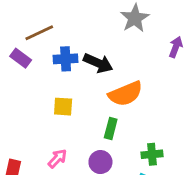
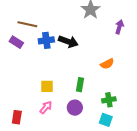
brown line: (39, 33) -> (27, 24), turned 42
orange semicircle: (126, 94) -> (107, 64), moved, size x0.6
yellow square: (63, 107) -> (47, 86), moved

